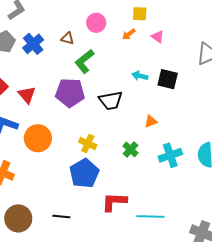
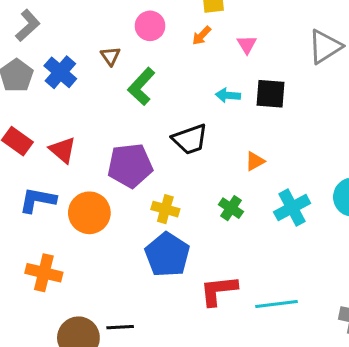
pink triangle: (158, 37) -> (247, 44), moved, turned 32
brown triangle: (67, 38) -> (111, 56), turned 48
purple pentagon: (70, 93) -> (130, 166), moved
black line: (61, 216) -> (120, 327), moved

